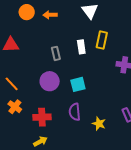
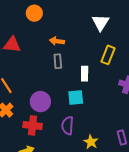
orange arrow: (50, 15) -> (57, 41), moved
white rectangle: (81, 47) -> (85, 74), moved
purple circle: (50, 81) -> (40, 102), moved

